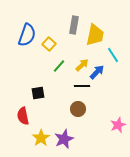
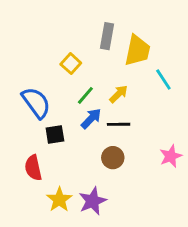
blue semicircle: (27, 35) -> (36, 103), moved, turned -55
blue arrow: (97, 72) -> (91, 119), moved
pink star: (118, 125) -> (171, 156), moved

